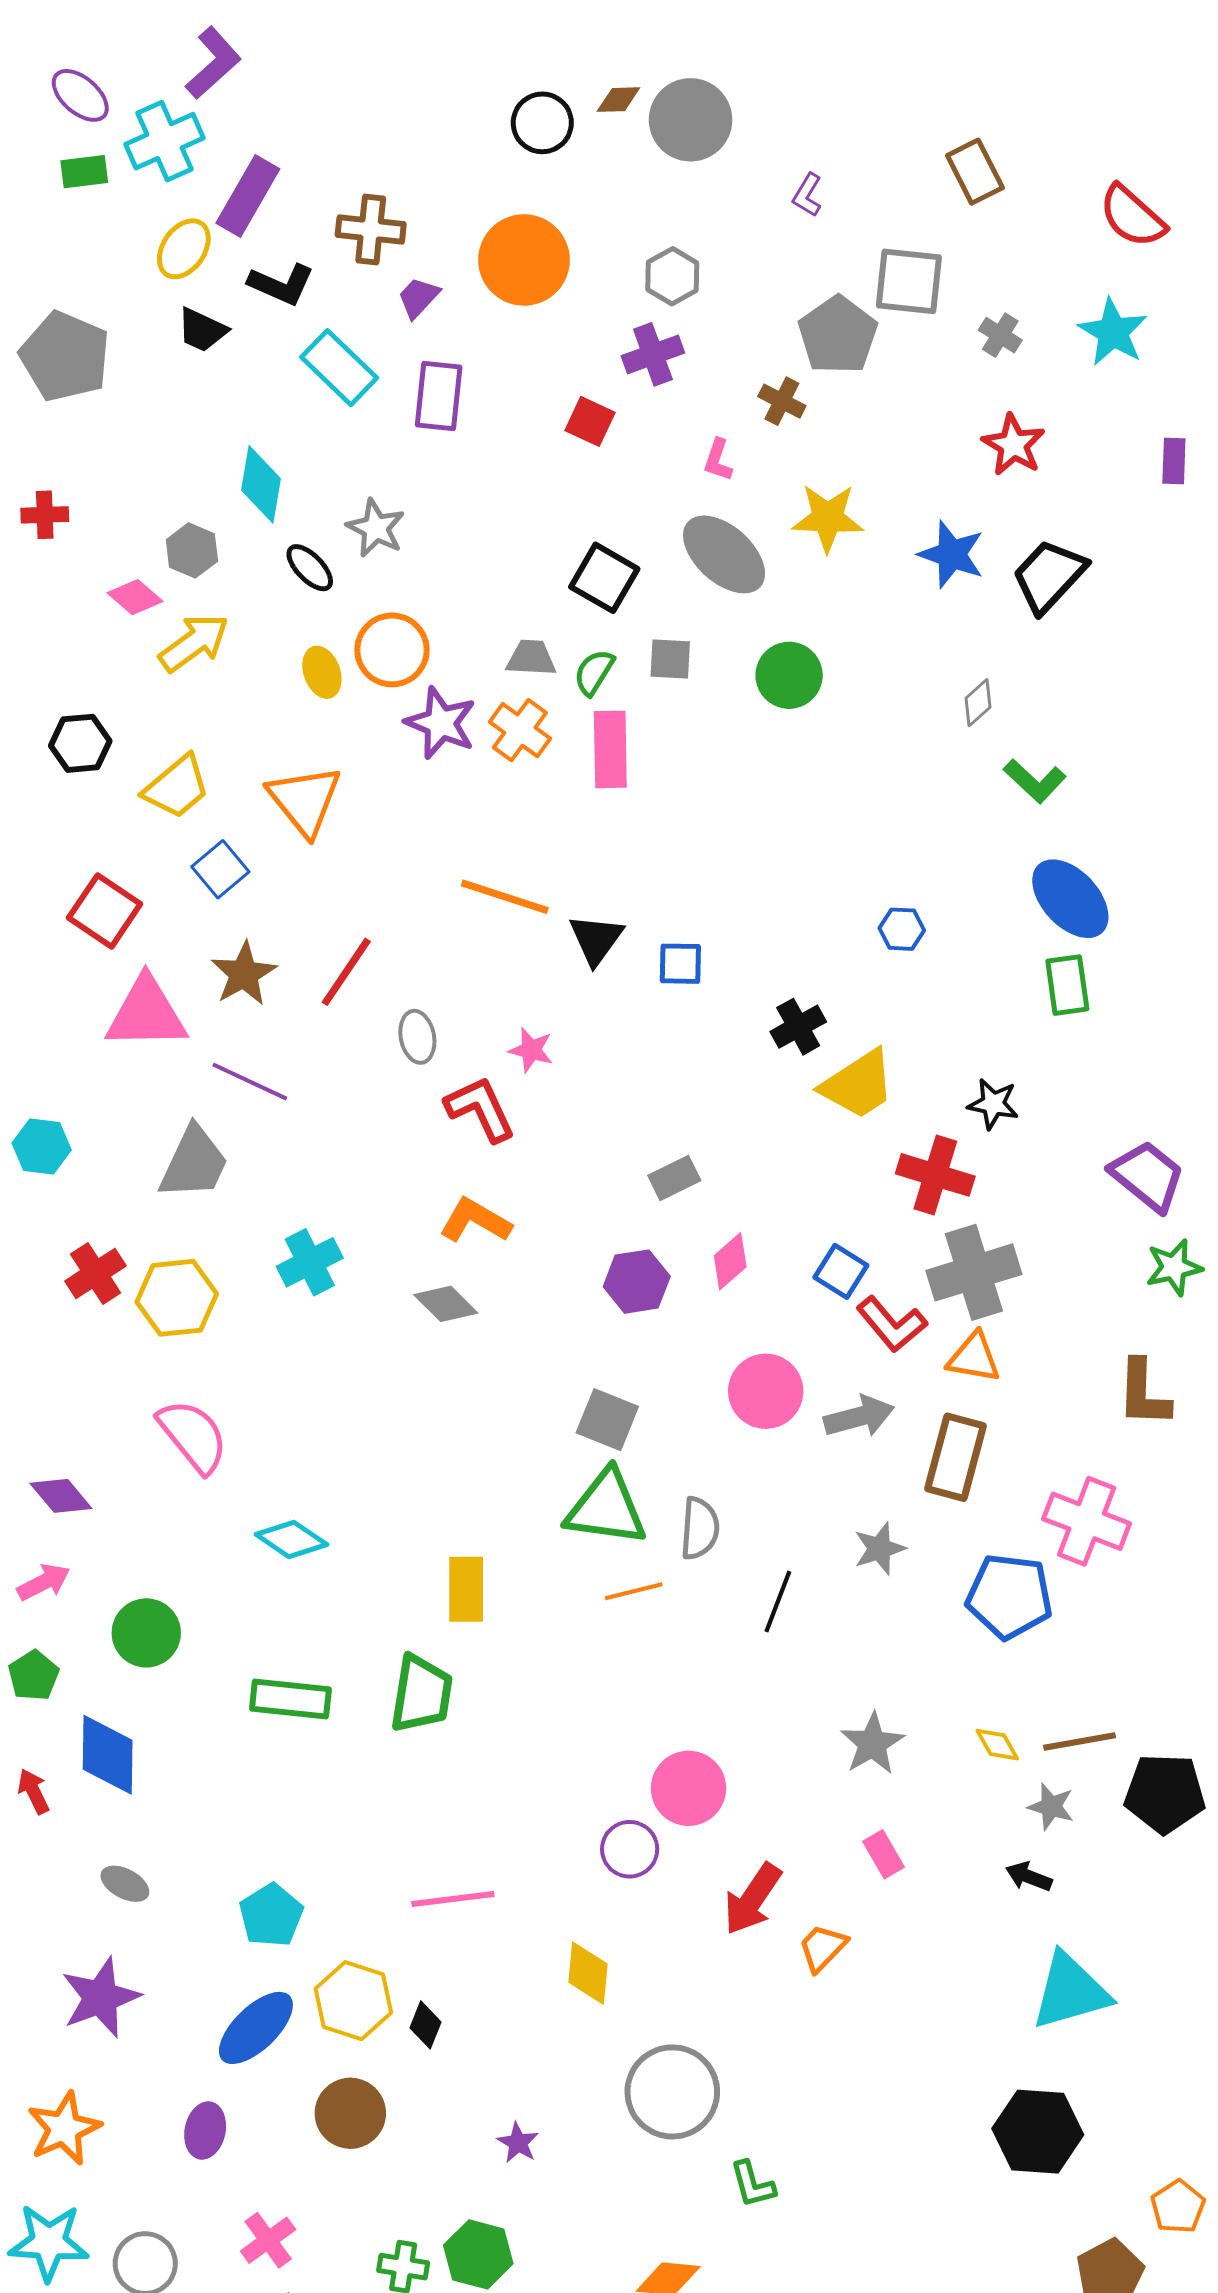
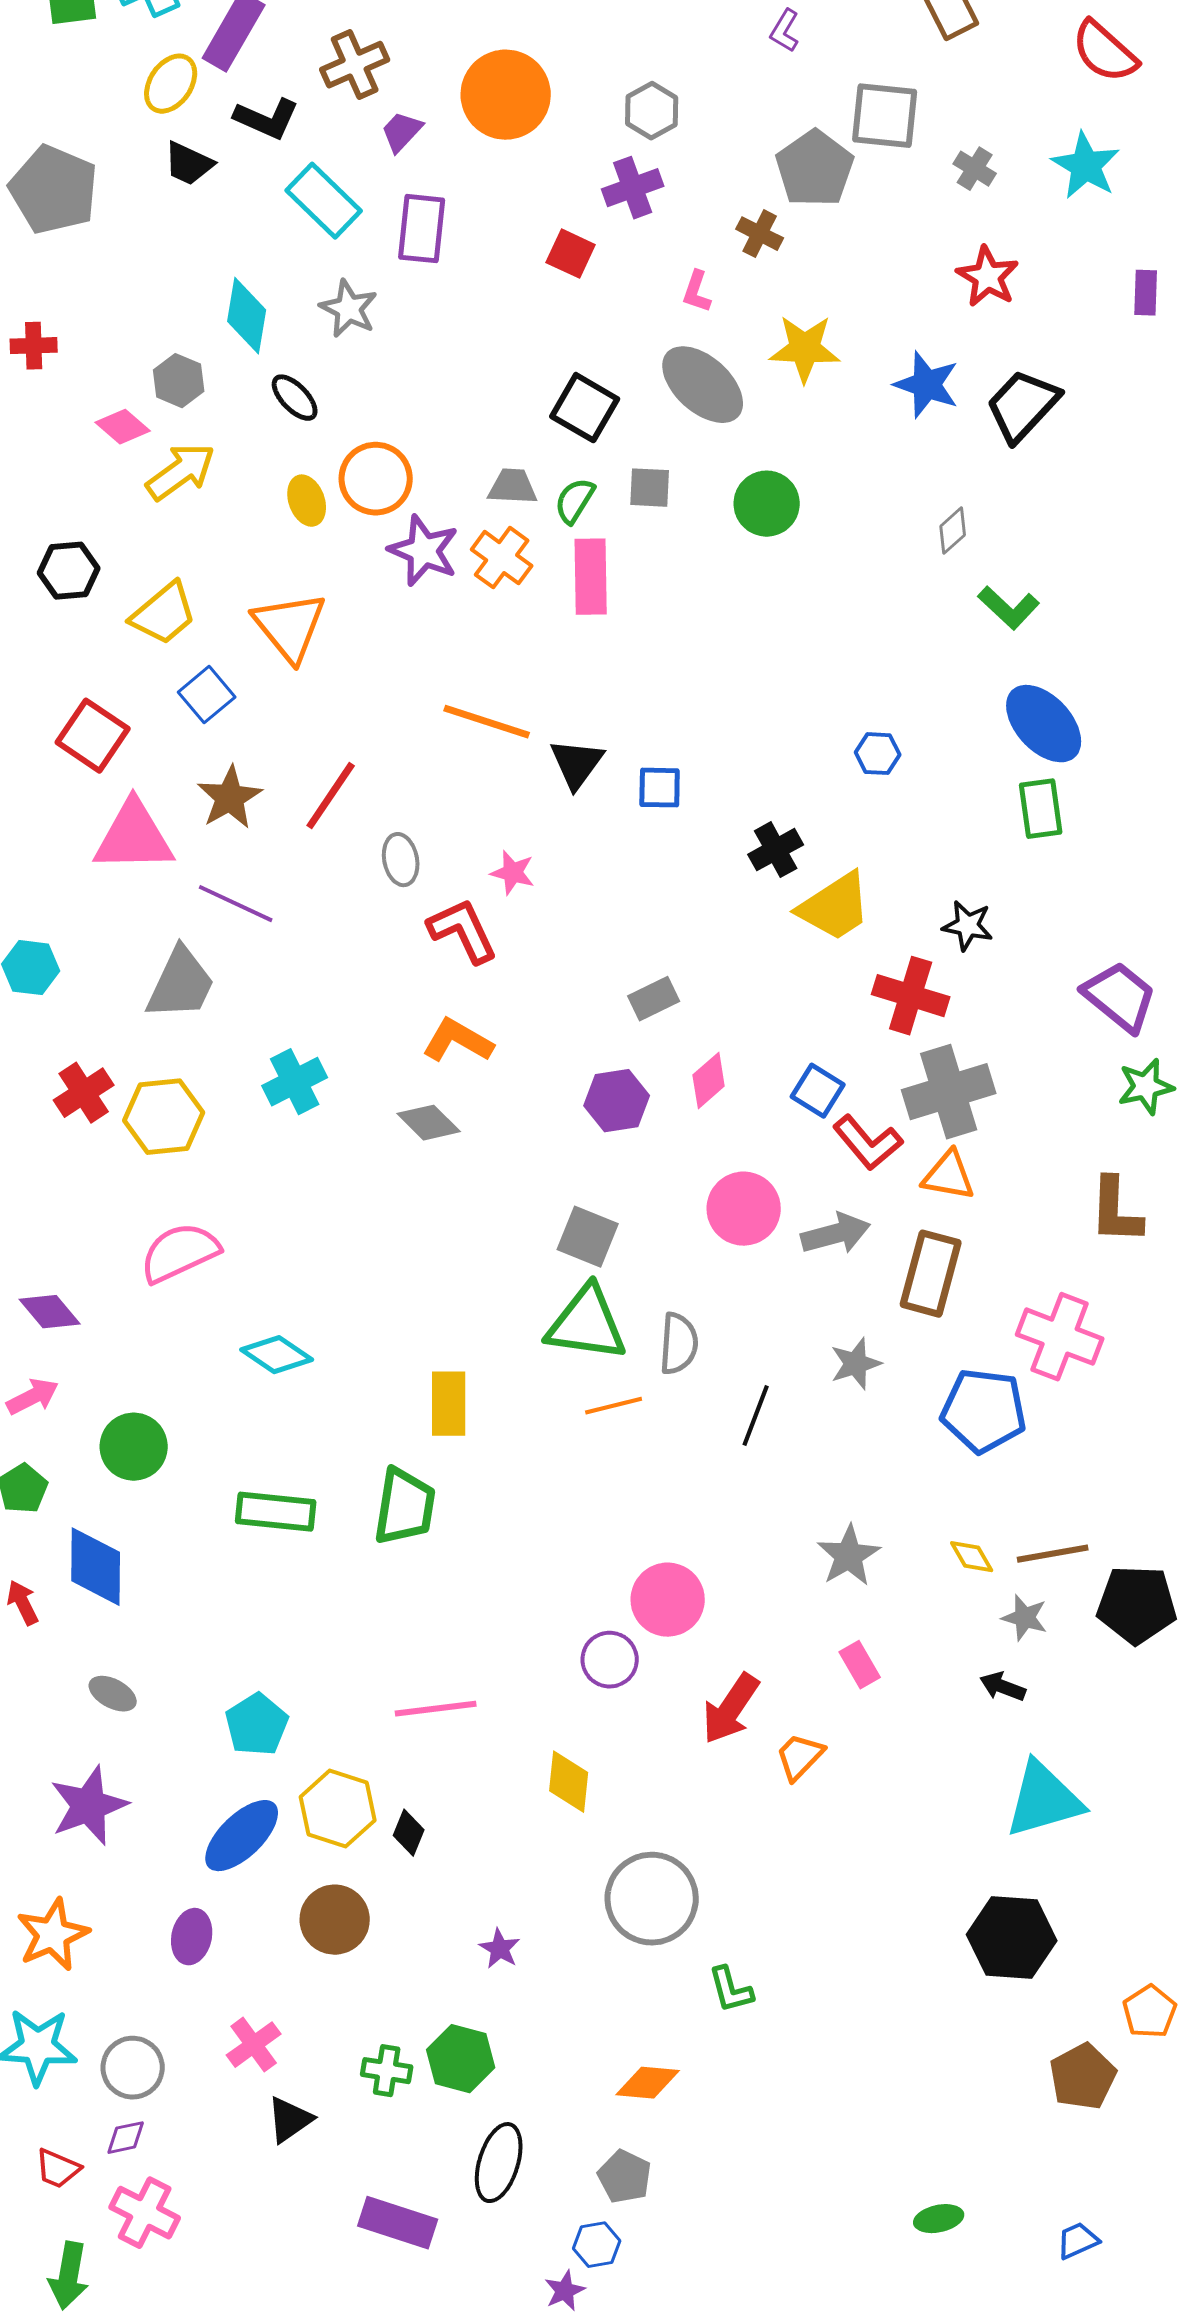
brown cross: (371, 230) -> (355, 65), turned -30
gray star: (376, 528) -> (349, 309), moved
pink semicircle: (193, 1436) -> (180, 1253), turned -76

